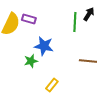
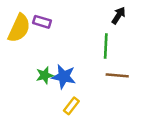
green line: (75, 22) -> (106, 46), moved
blue star: (44, 46) -> (64, 77), moved

